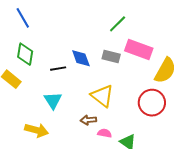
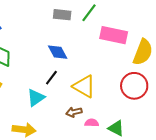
gray rectangle: (111, 56) -> (62, 15), moved
black line: (58, 69) -> (51, 78), moved, turned -35
cyan triangle: (53, 100) -> (36, 98), turned 36

